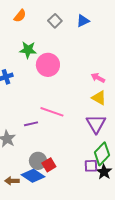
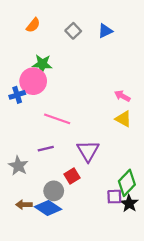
pink circle: (48, 65) -> (33, 81), moved
pink line: (52, 112) -> (57, 119), moved
purple triangle: (96, 124) -> (88, 151), moved
red square: (49, 165) -> (72, 176), moved
brown arrow: (12, 181) -> (24, 205), moved

